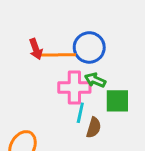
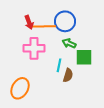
pink cross: (74, 88) -> (34, 48), moved

